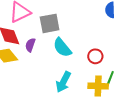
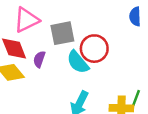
red circle: (95, 56) -> (94, 49), moved, size x1.5

